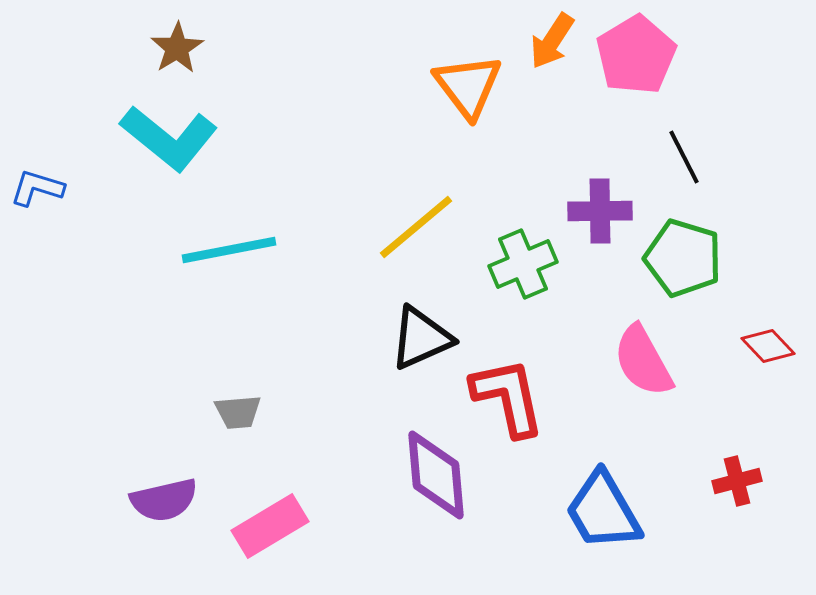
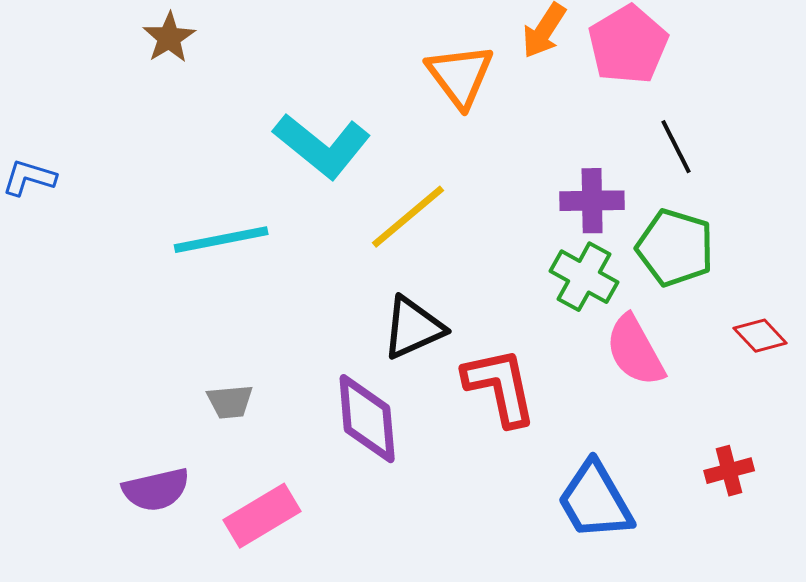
cyan L-shape: (169, 138) -> (322, 146), moved
green cross: (523, 264) -> (584, 277), moved, turned -38
purple diamond: (436, 475) -> (367, 419), moved

